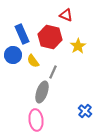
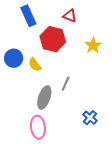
blue rectangle: (22, 34) -> (28, 16), moved
yellow star: (78, 46) -> (93, 45), moved
gray line: (53, 72) -> (66, 84), moved

